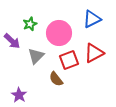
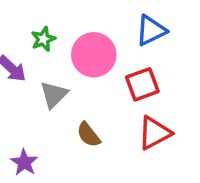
red triangle: (94, 53) -> (155, 133), moved
red square: (69, 60) -> (142, 84), moved

